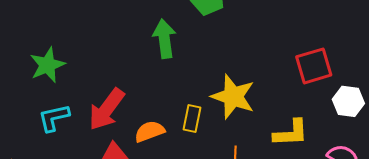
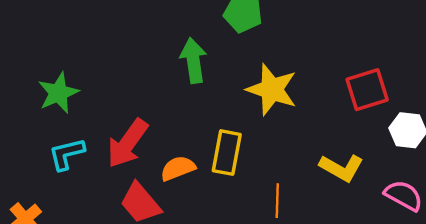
yellow star: (233, 97) -> (272, 90), moved
yellow rectangle: (192, 118) -> (227, 153), size x1.4
yellow L-shape: (291, 133) -> (341, 168), turned 33

